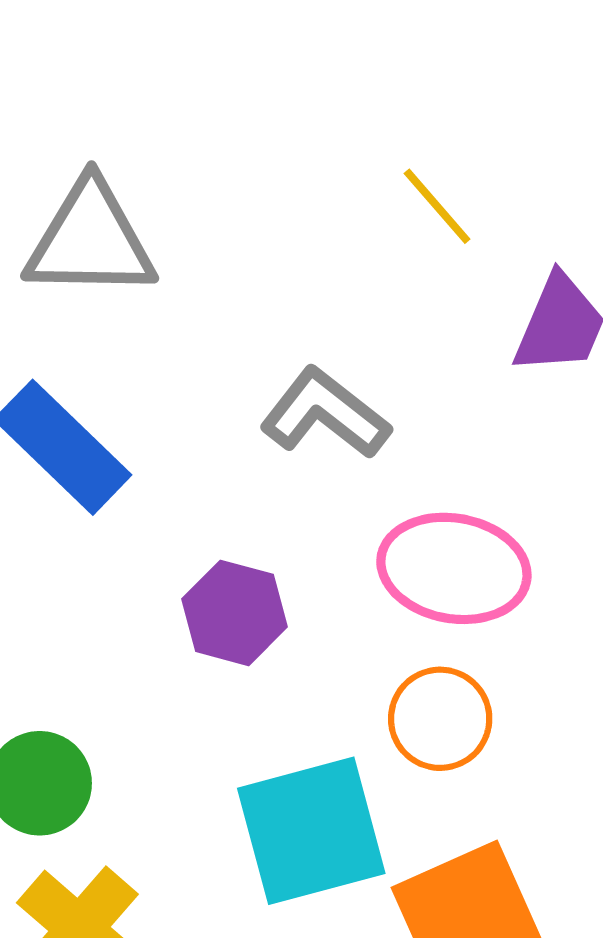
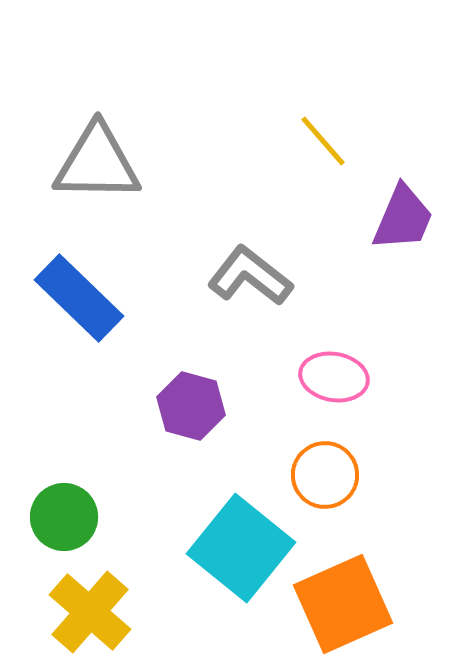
pink ellipse: (454, 568) -> (334, 377), size x0.7
cyan square: (311, 831) -> (241, 548), turned -36

